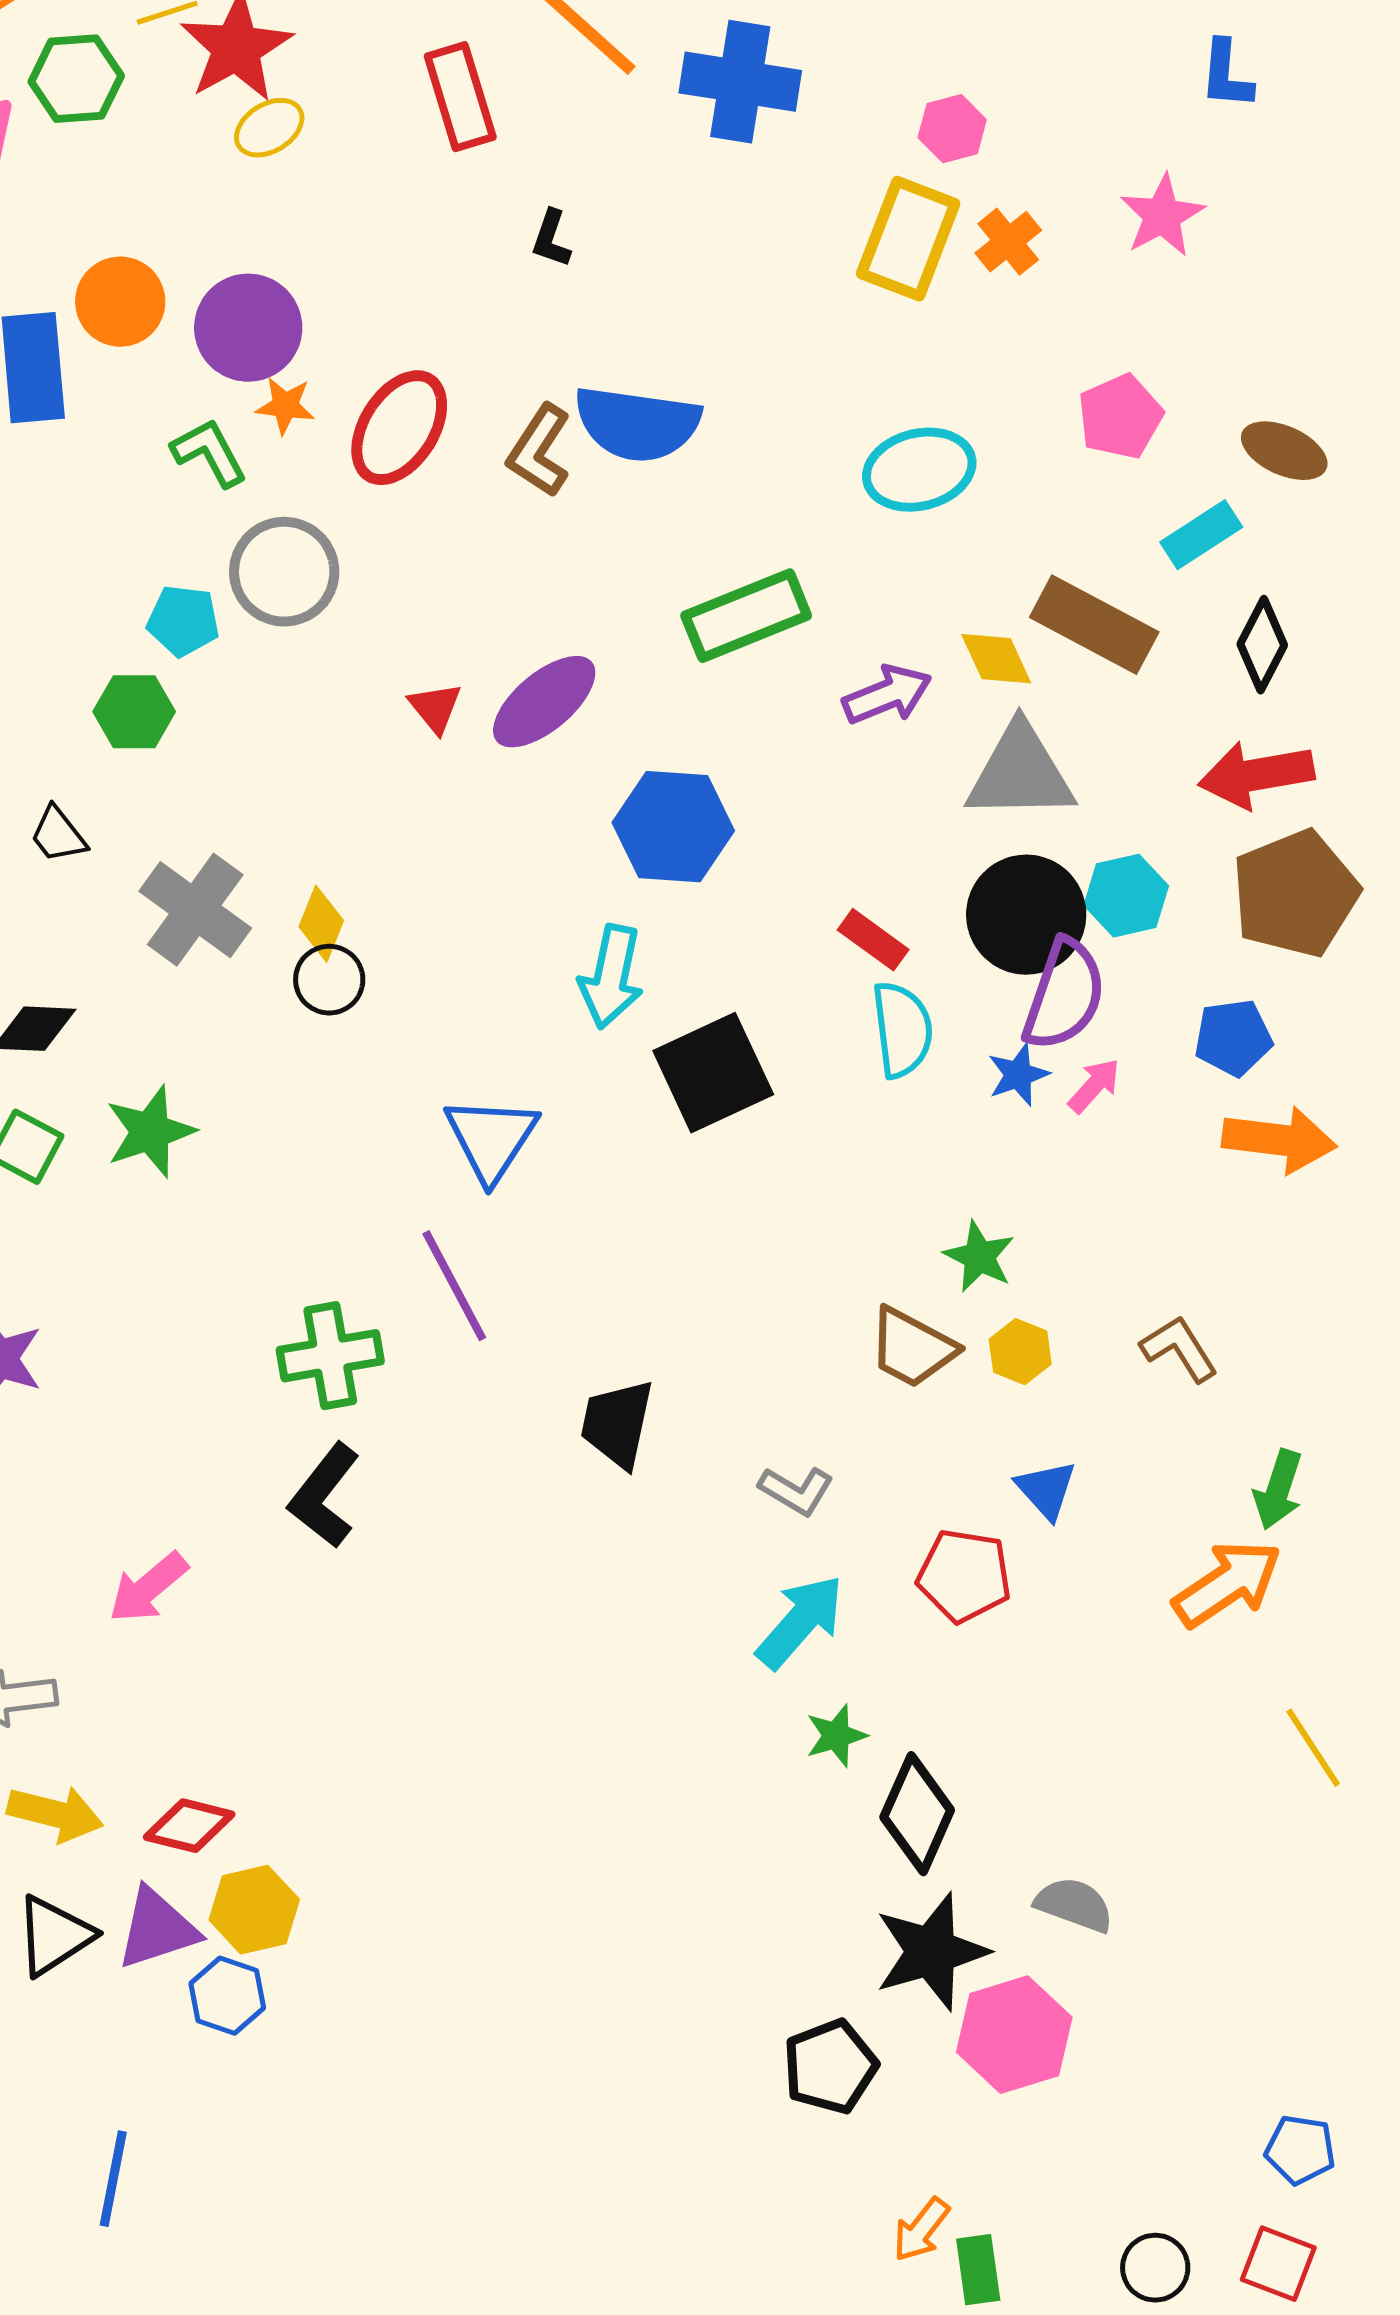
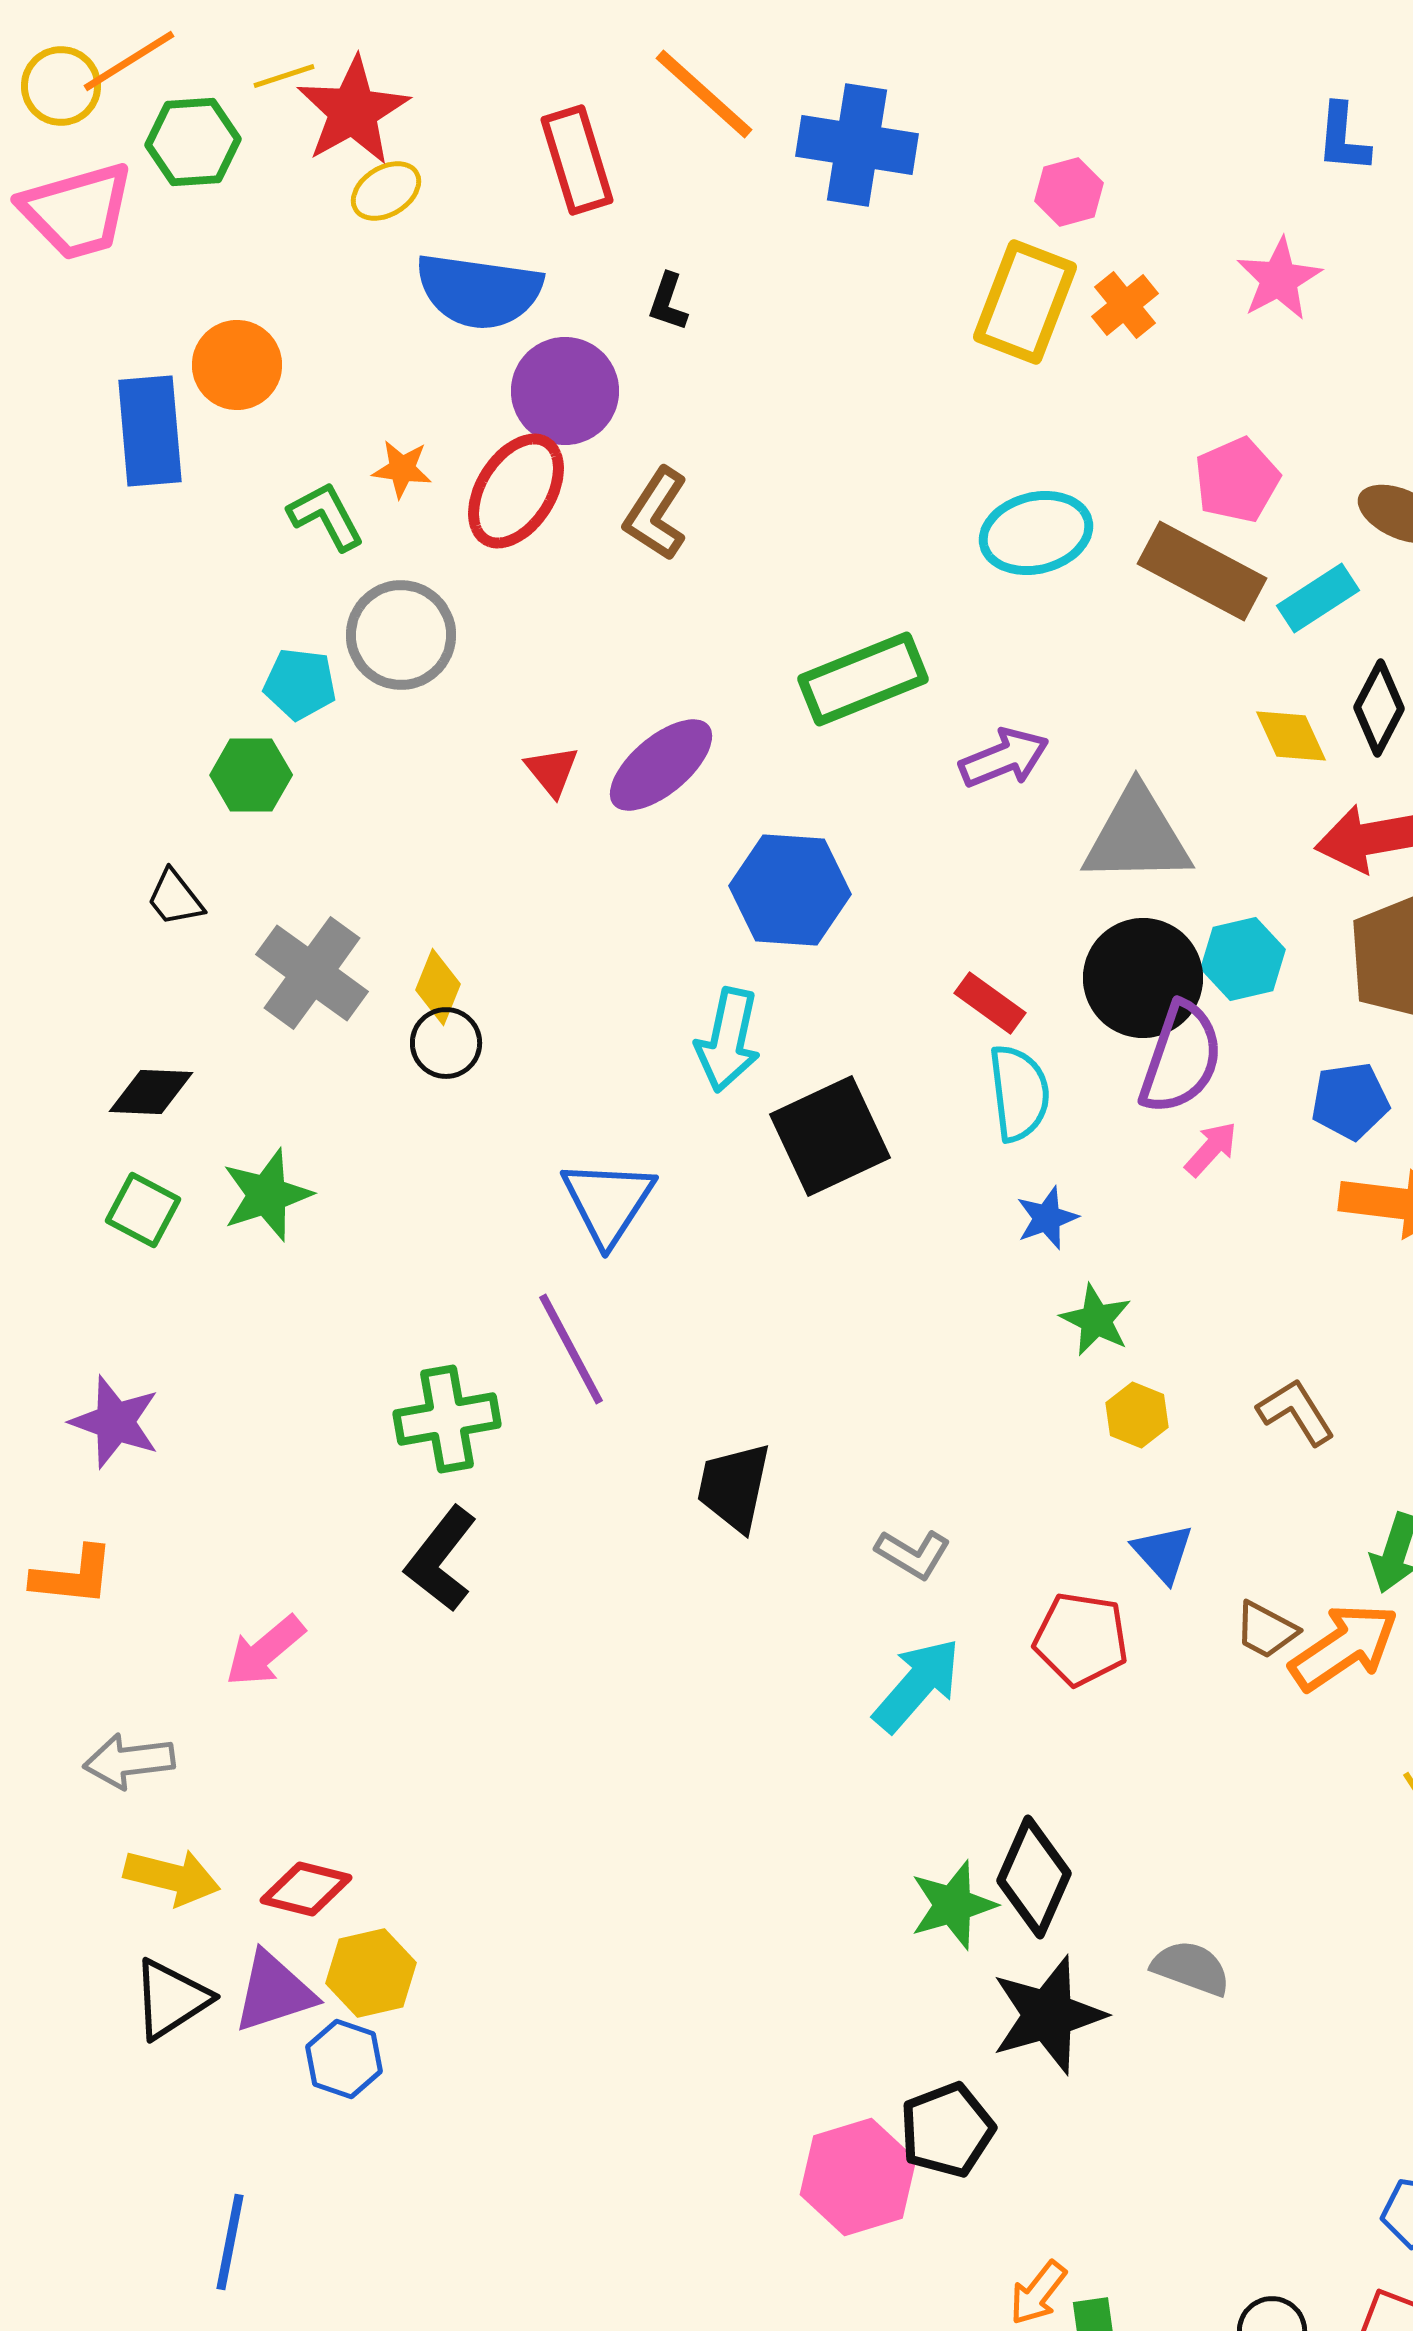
purple circle: (248, 328) -> (565, 391), moved
blue semicircle: (637, 424) -> (479, 291), moved
brown rectangle: (1094, 625) -> (1202, 571), moved
yellow diamond: (996, 659) -> (1291, 736), moved
blue star: (1018, 1075) -> (1047, 1218), moved
brown trapezoid: (912, 1348) -> (1266, 1630), moved, size x0.7
green star: (836, 1736) -> (953, 1905), moved, size x1.4
pink hexagon: (1014, 2035) -> (858, 2177), moved

